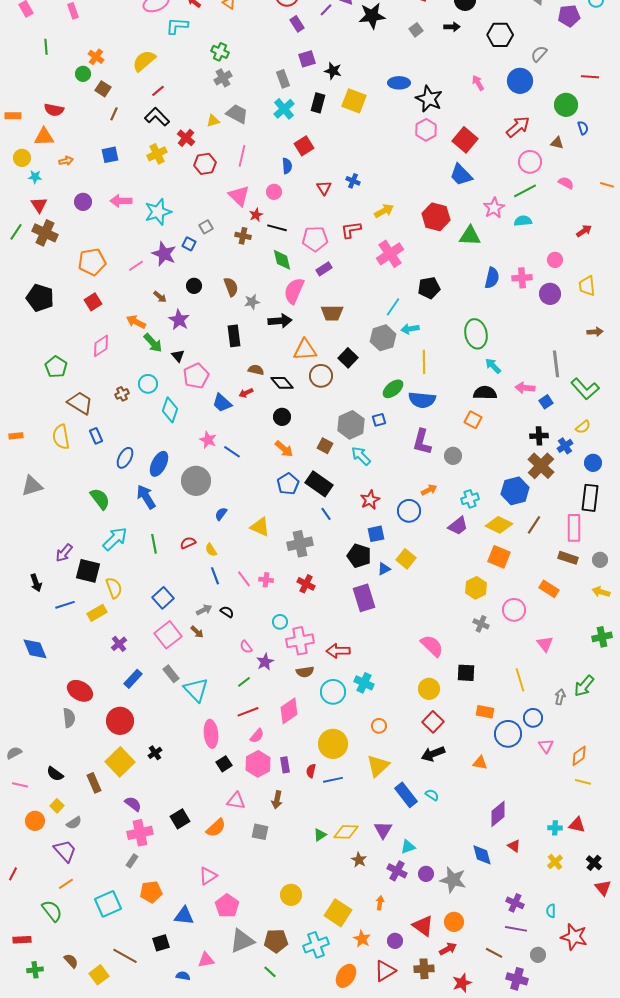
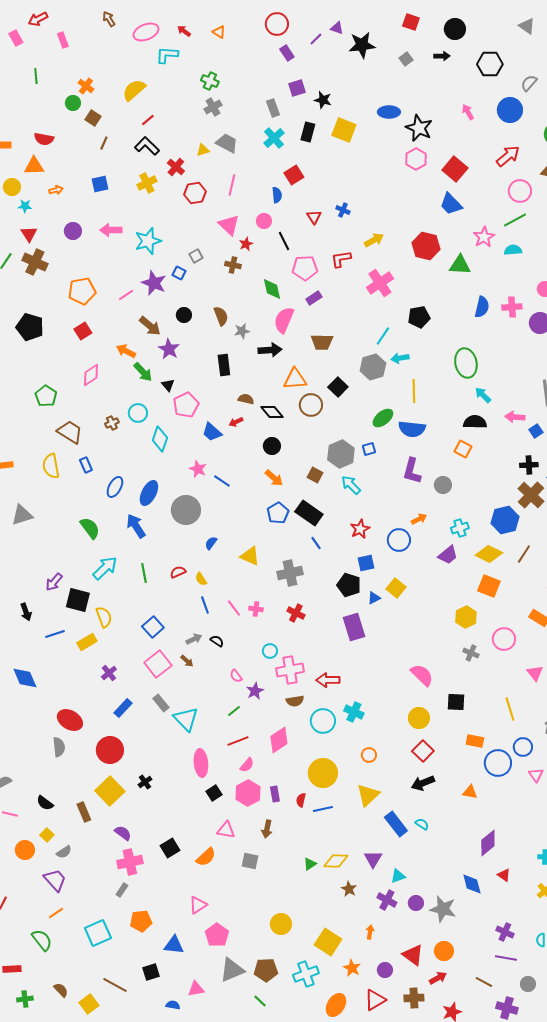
black line: (277, 228) -> (284, 241), moved, turned 48
brown arrow: (160, 297) -> (150, 326), size x1.6

